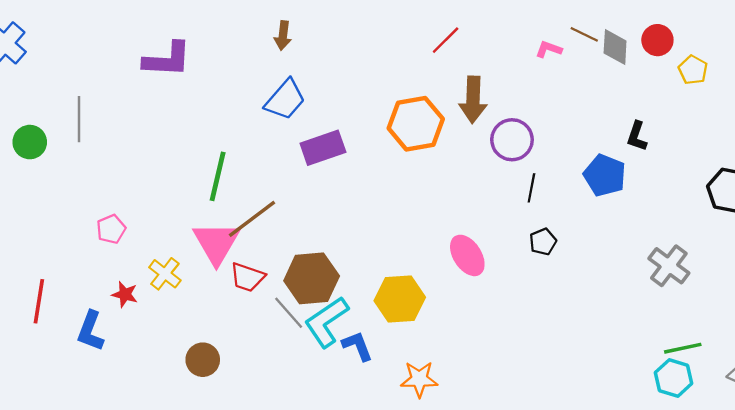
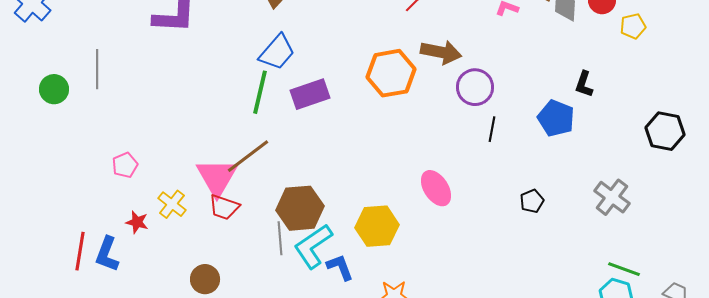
yellow pentagon: (693, 70) -> (633, 26), turned 30
brown arrow: (473, 100) -> (441, 52), turned -81
green line: (218, 176) -> (260, 92), moved
black pentagon: (543, 242) -> (532, 201), moved
red trapezoid: (247, 277) -> (224, 207), moved
red line: (39, 301) -> (80, 251), moved
gray line: (289, 313) -> (280, 238), turned 36
green line: (683, 348) -> (624, 269), turned 32

